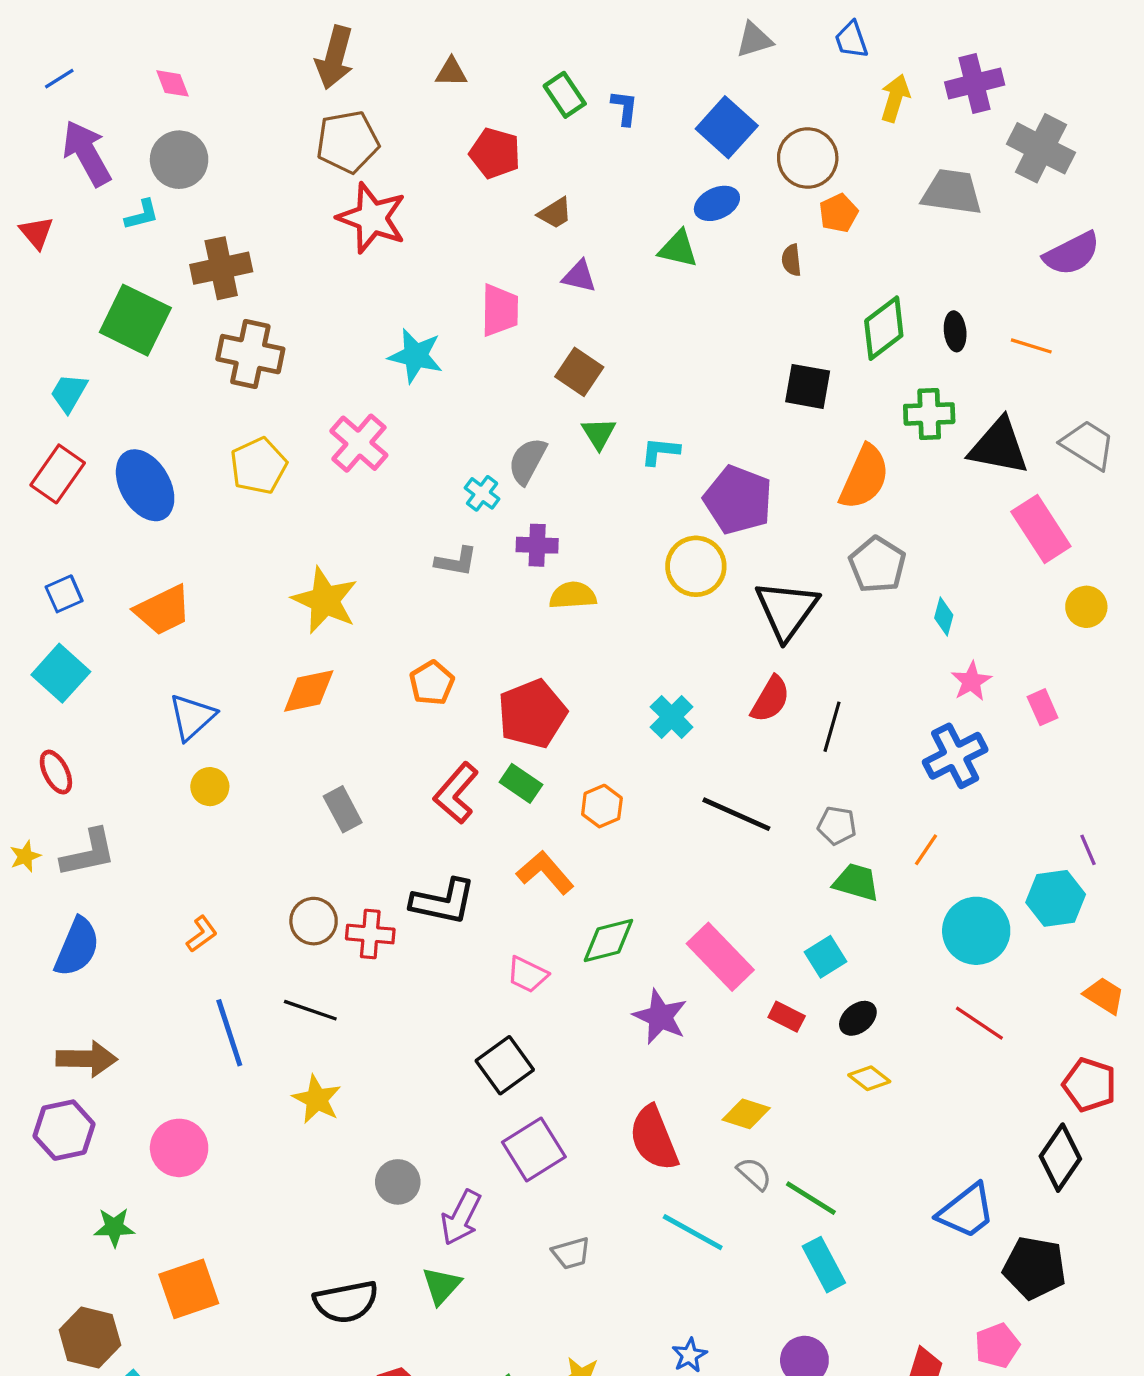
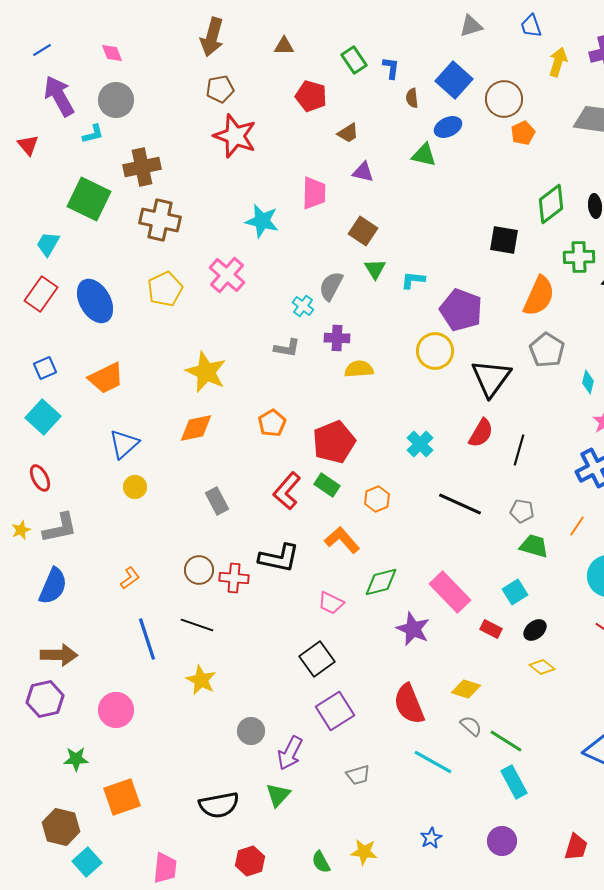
brown pentagon: (348, 142) -> (220, 89), size x0.7
brown semicircle: (791, 260) -> (412, 98), moved

